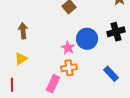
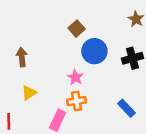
blue circle: (87, 39) -> (94, 51), moved
yellow triangle: (21, 59) -> (29, 93), moved

